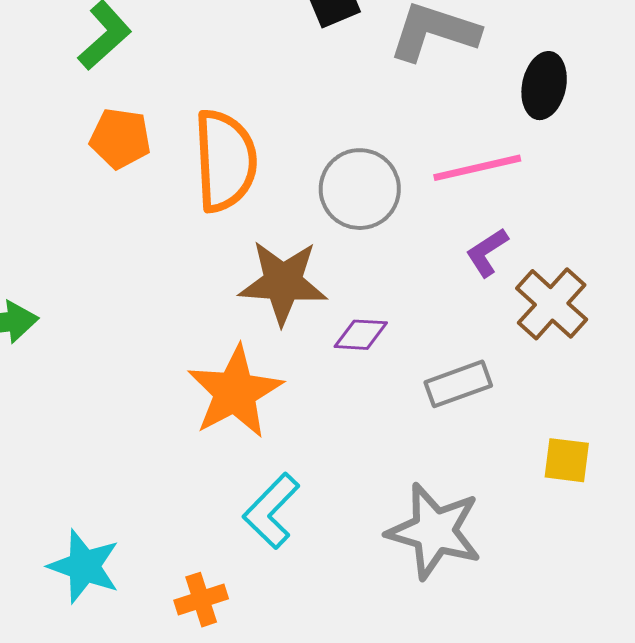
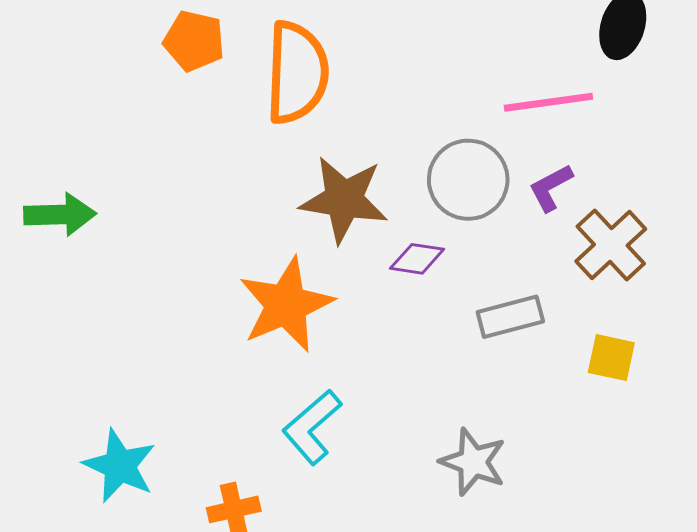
gray circle: (360, 189) -> (468, 180), moved
yellow square: (567, 460) -> (611, 358), moved
gray star: (434, 531) -> (473, 462), size x0.7

